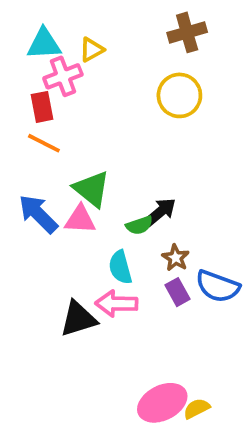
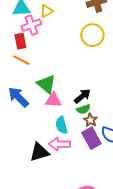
pink triangle: (80, 220) -> (53, 100), moved
green semicircle: (139, 225) -> (83, 109), moved
purple rectangle: (178, 292) -> (91, 138), size x1.5

